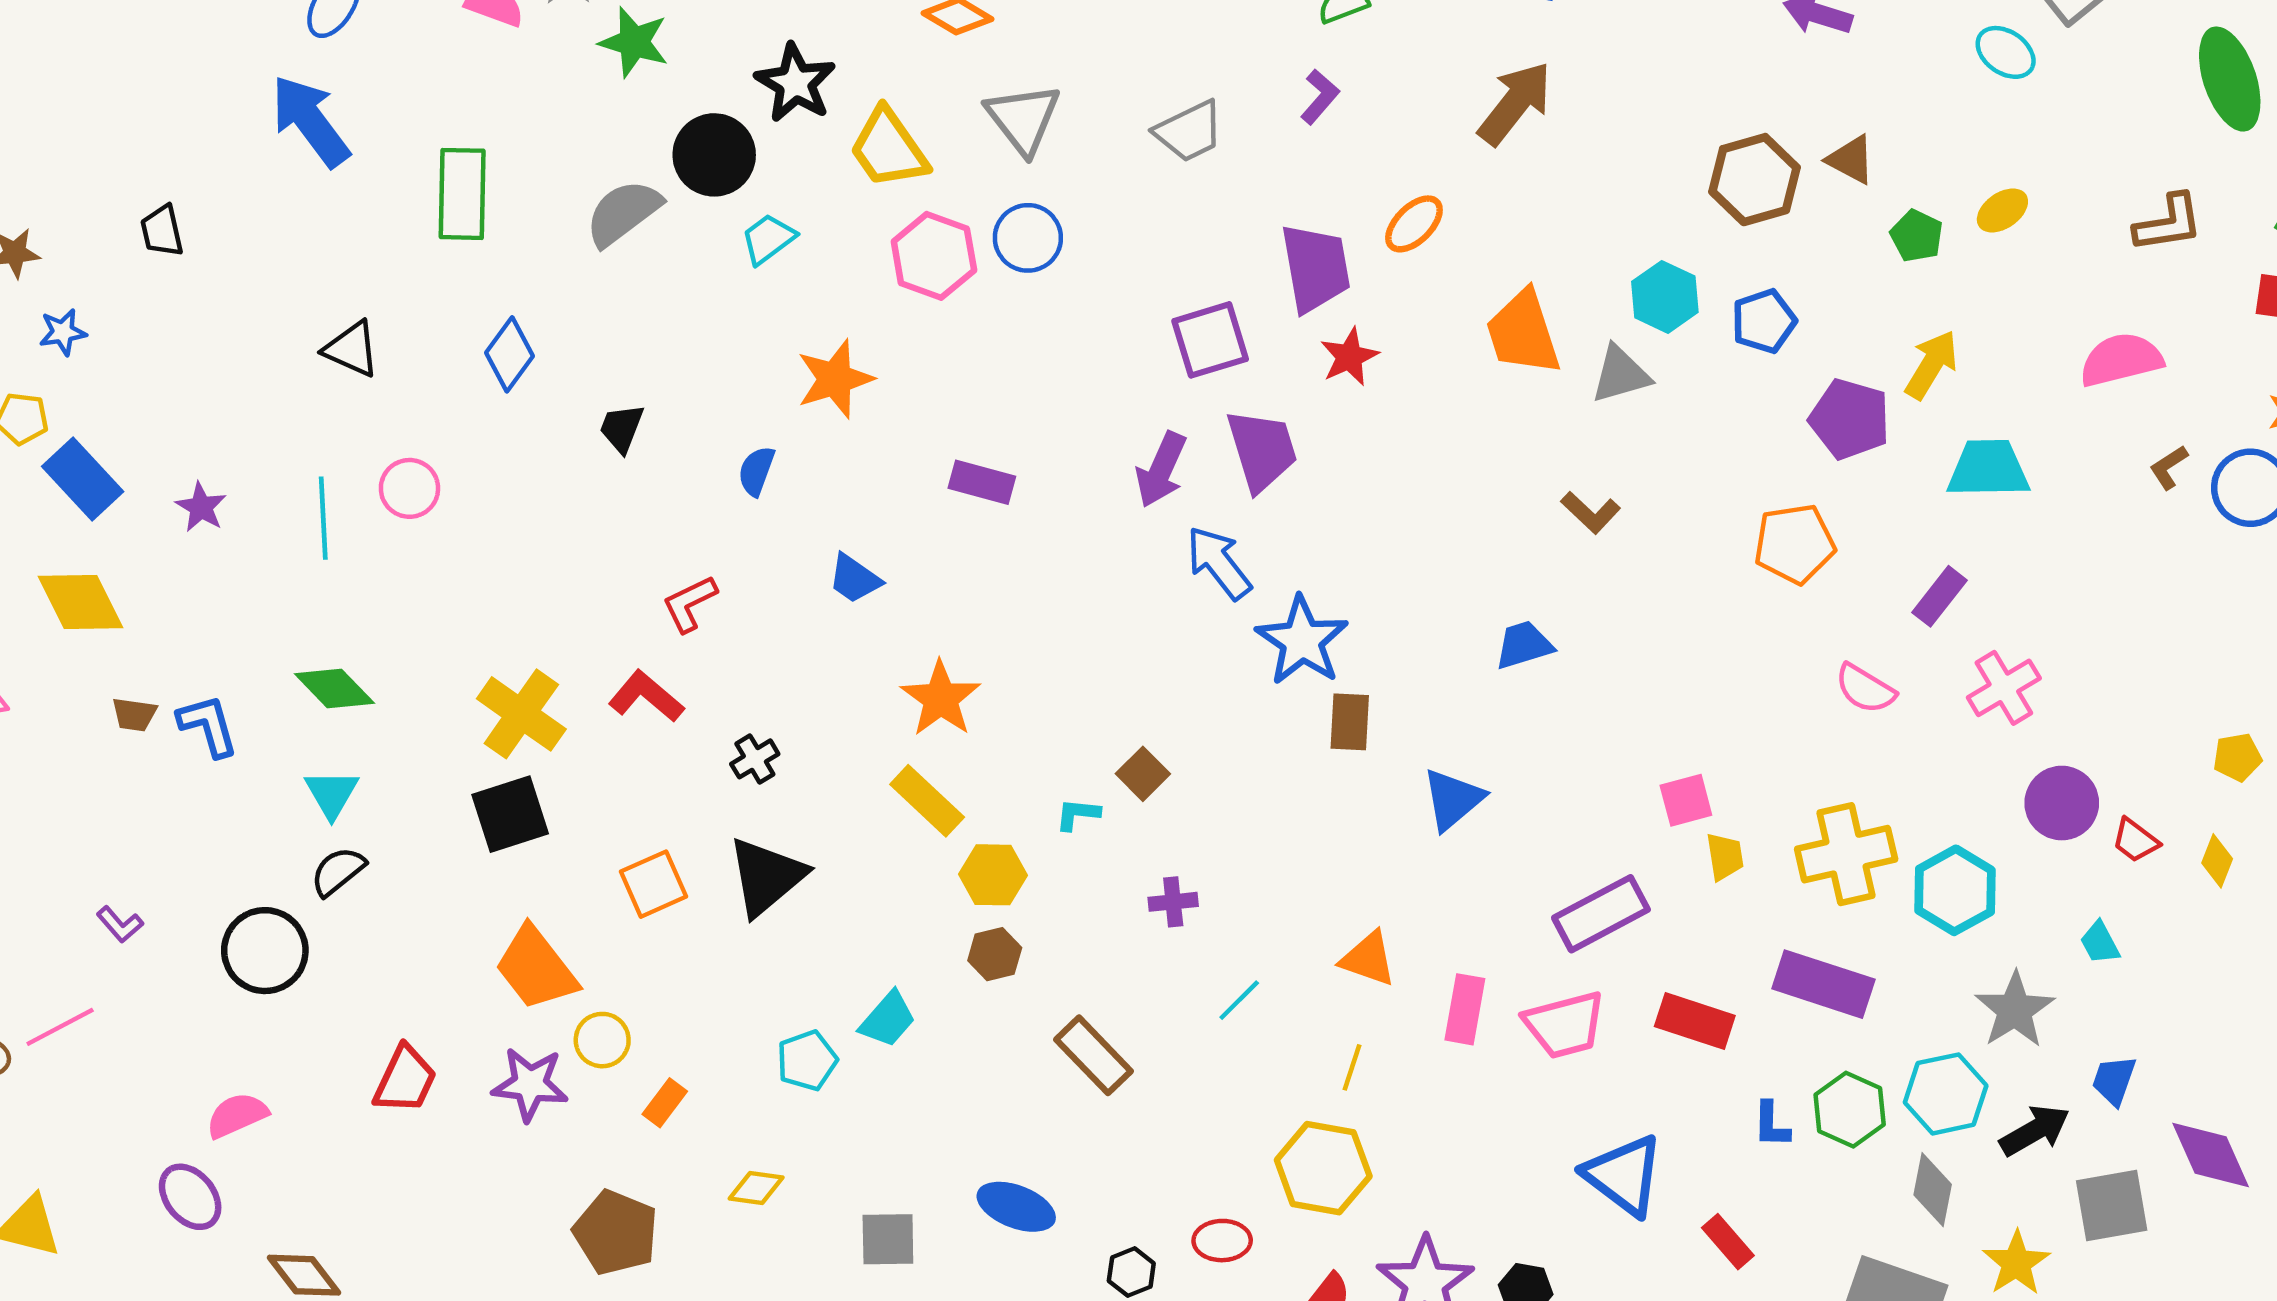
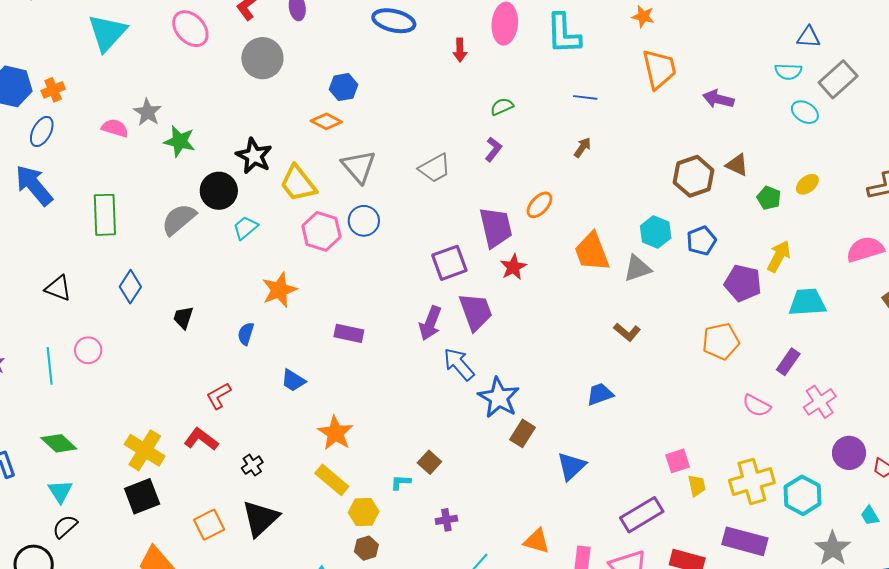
brown arrow: (1515, 103) -> (583, 147), size x0.5
brown rectangle: (1350, 722) -> (522, 433), turned 32

